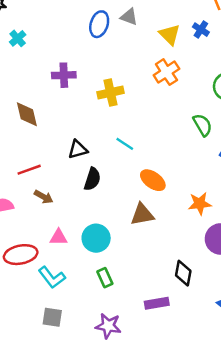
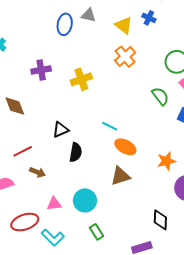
cyan line: (125, 144) -> (110, 126), moved

